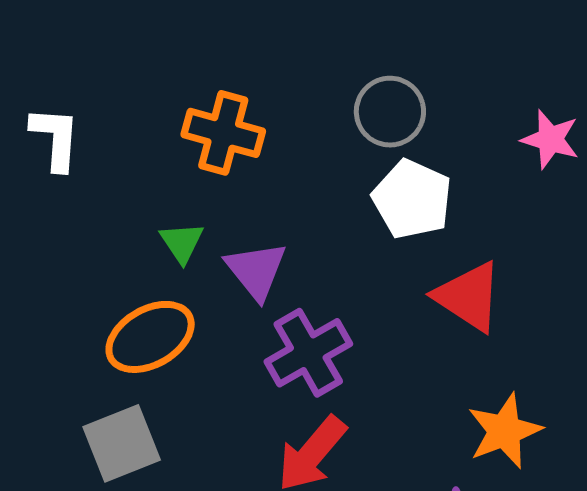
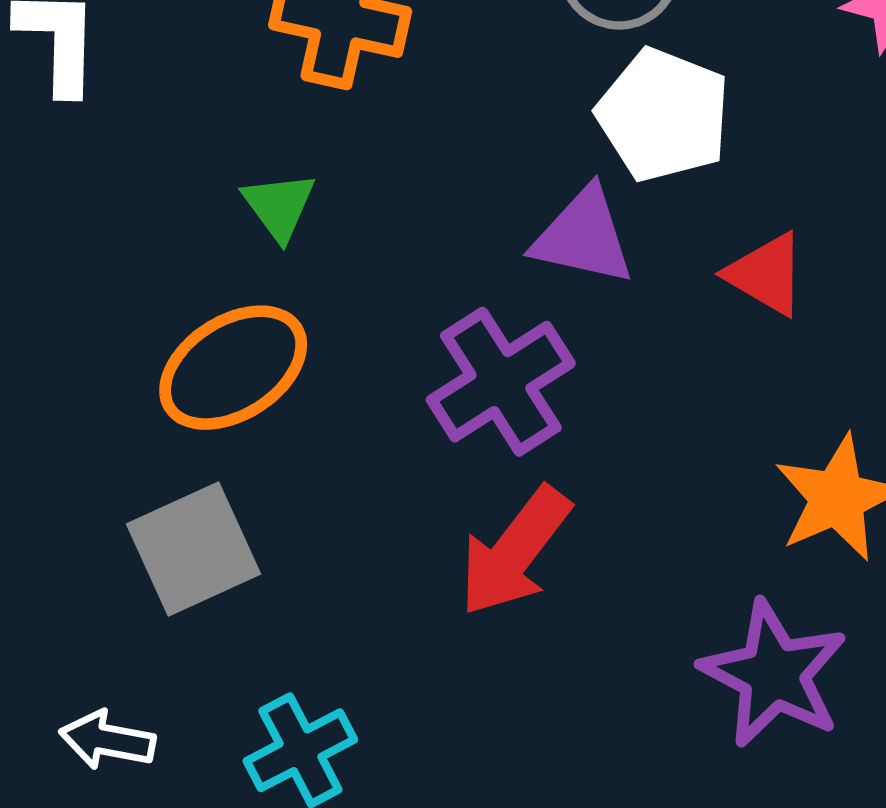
purple triangle: (256, 270) -> (583, 236), moved, turned -36
red triangle: (469, 296) -> (766, 274), size x0.7

